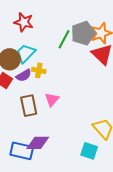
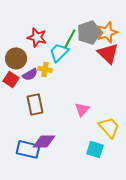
red star: (24, 22) -> (37, 37), moved
cyan trapezoid: (26, 53) -> (59, 52), moved
pink triangle: (52, 100) -> (82, 109), moved

